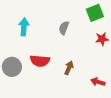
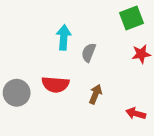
cyan arrow: (24, 27) -> (64, 37), moved
gray semicircle: (64, 28) -> (89, 53), moved

